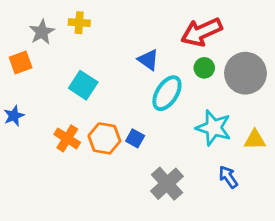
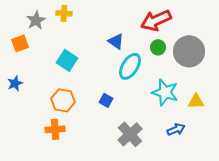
orange cross: (67, 138) -> (55, 129), moved, turned -36
orange hexagon: (104, 138) -> (63, 100), moved
blue arrow: (228, 177) -> (176, 129), turned 102

